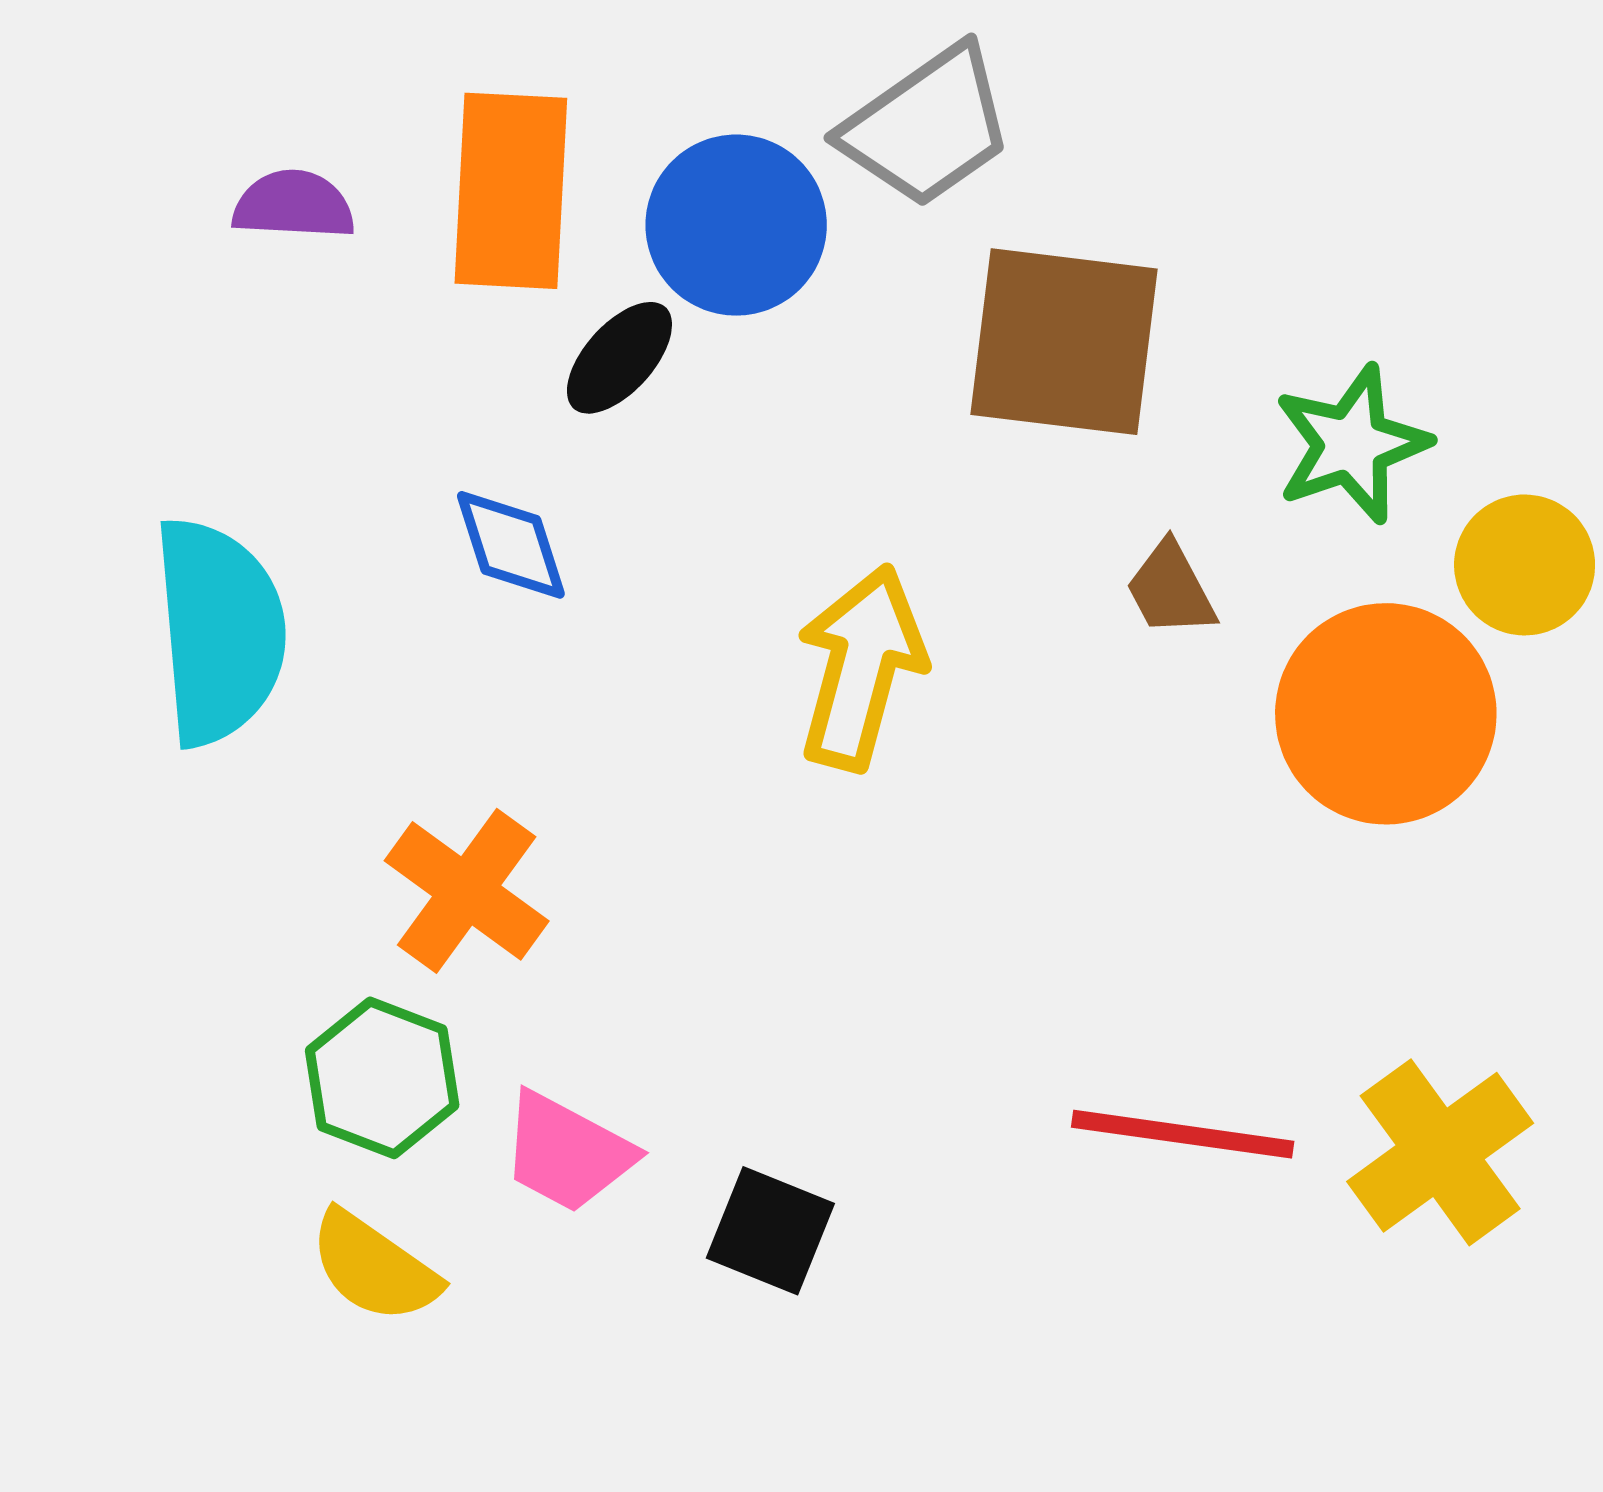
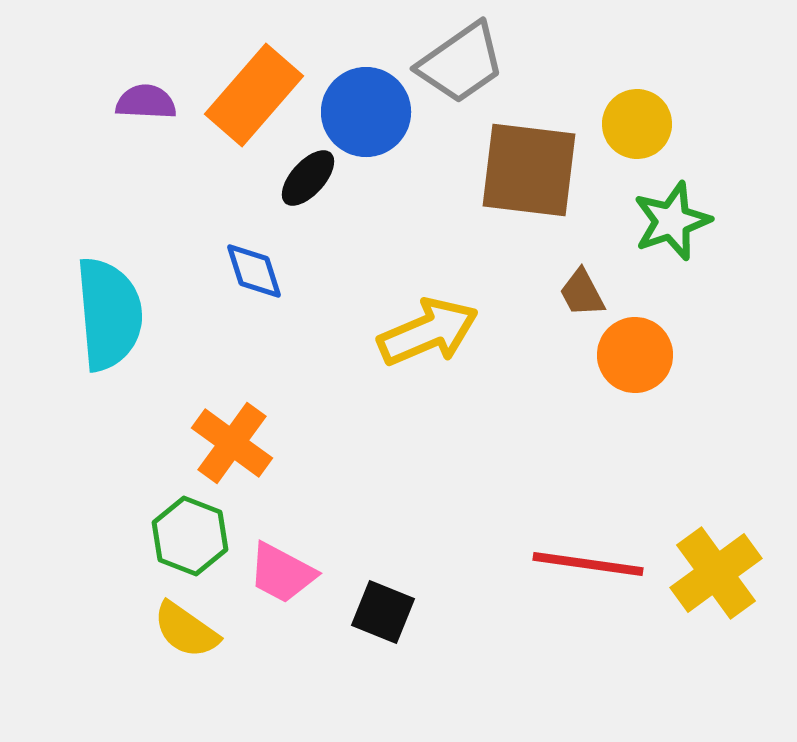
orange rectangle: (511, 191) -> (254, 95), turned 38
yellow circle: (1525, 565) -> (637, 124), moved
yellow arrow: (861, 668) -> (428, 332), turned 52
orange circle: (1386, 714) -> (635, 355), moved, size x0.7

